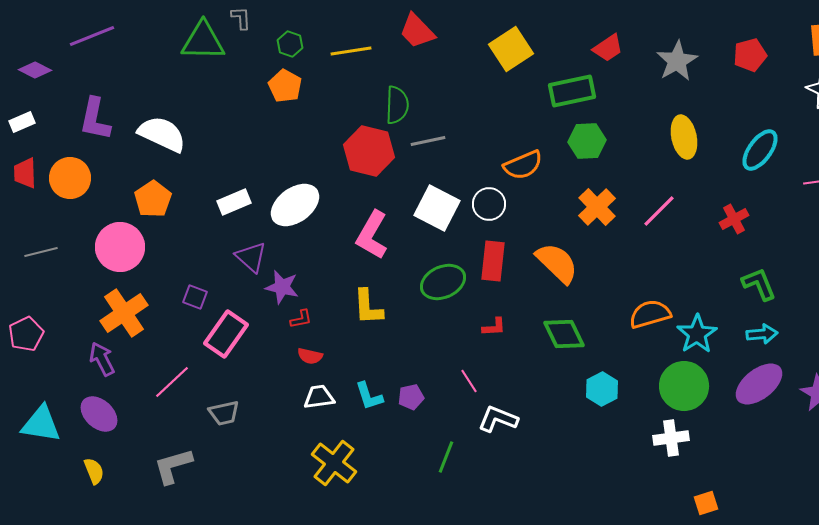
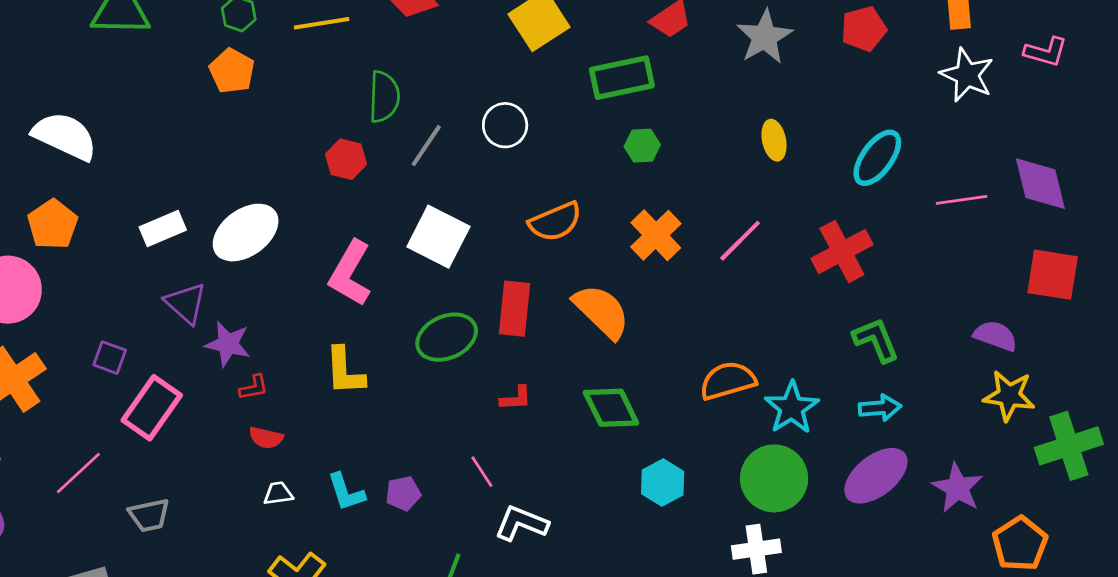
yellow ellipse: (684, 137) -> (774, 140), size x0.7
gray line: (428, 141) -> (426, 146), turned -44
green hexagon: (587, 141) -> (642, 146), size x0.7
red hexagon: (369, 151) -> (346, 159), size x0.6
orange semicircle: (523, 165) -> (555, 222), moved
white circle: (489, 204) -> (505, 125), moved
red cross: (734, 219) -> (842, 252), size x1.5
white trapezoid: (319, 397) -> (278, 493), size x0.7

